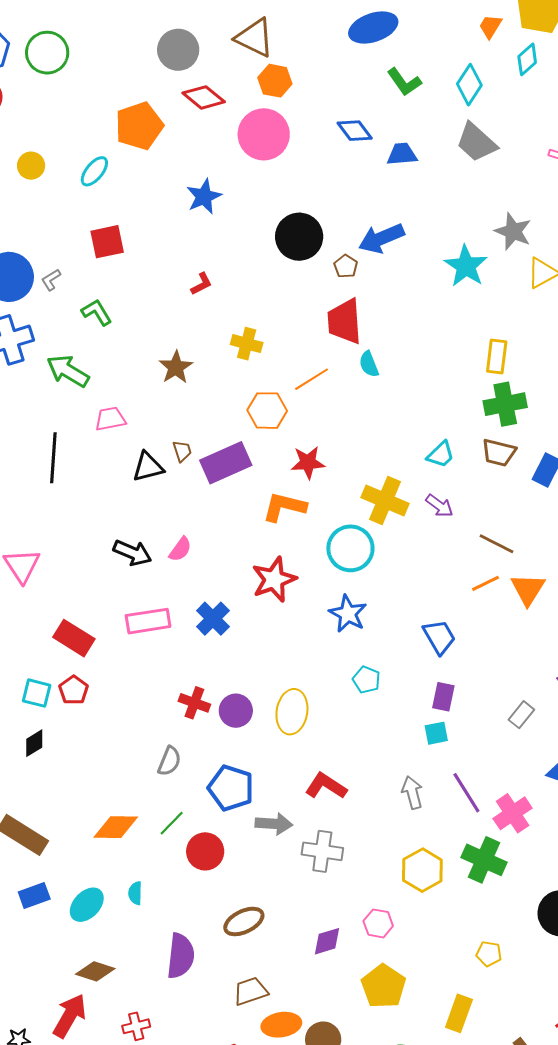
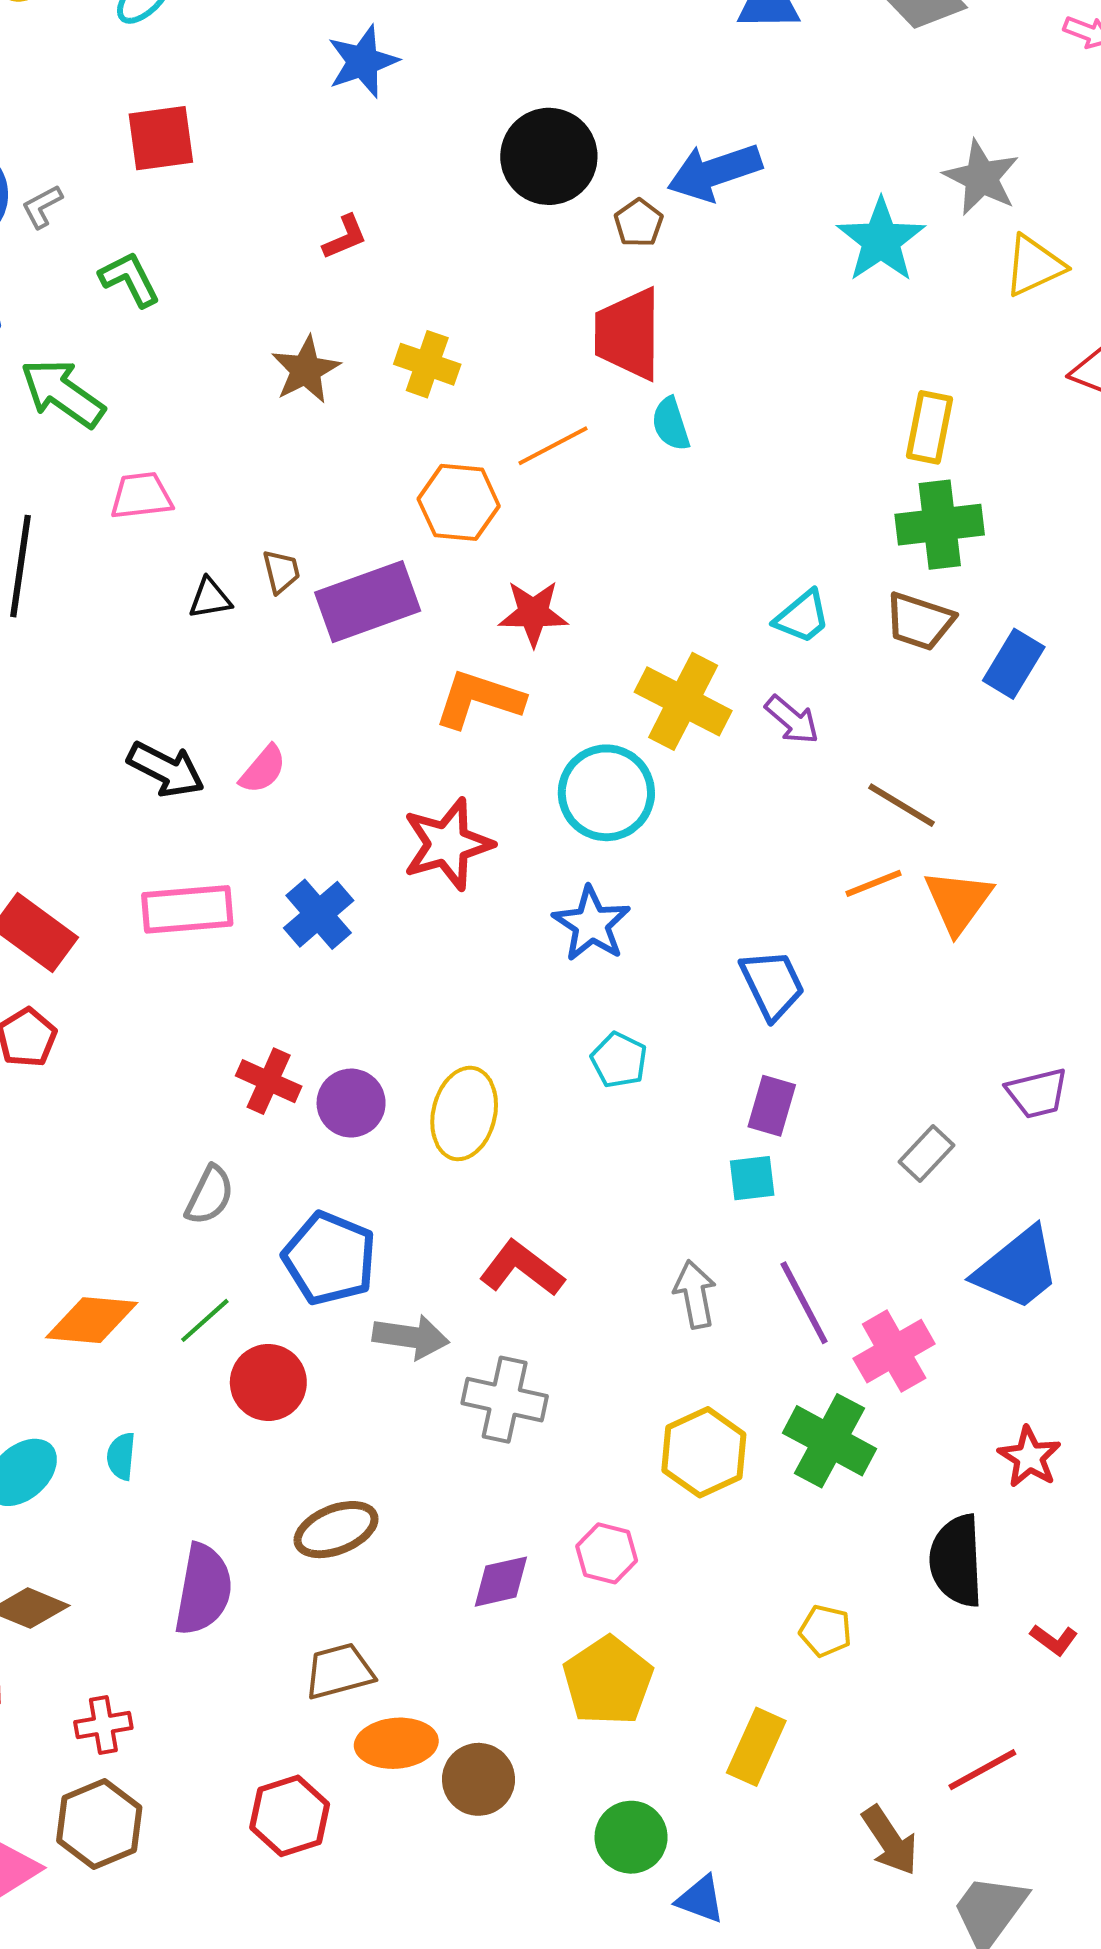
brown star: (176, 367) -> (306, 370), moved
black triangle: (148, 467) -> (210, 598), size x0.7

